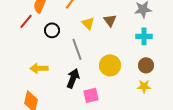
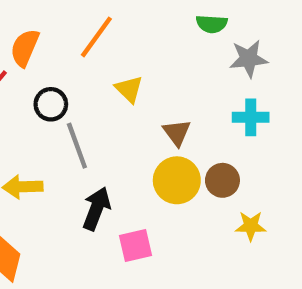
brown triangle: (110, 20) -> (177, 133), moved
gray line: (77, 49) -> (77, 146), moved
brown circle: (146, 65) -> (222, 180), moved

